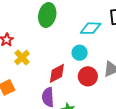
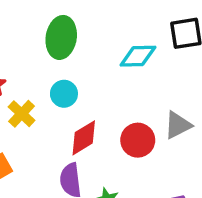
cyan circle: (80, 53) -> (64, 94), moved

